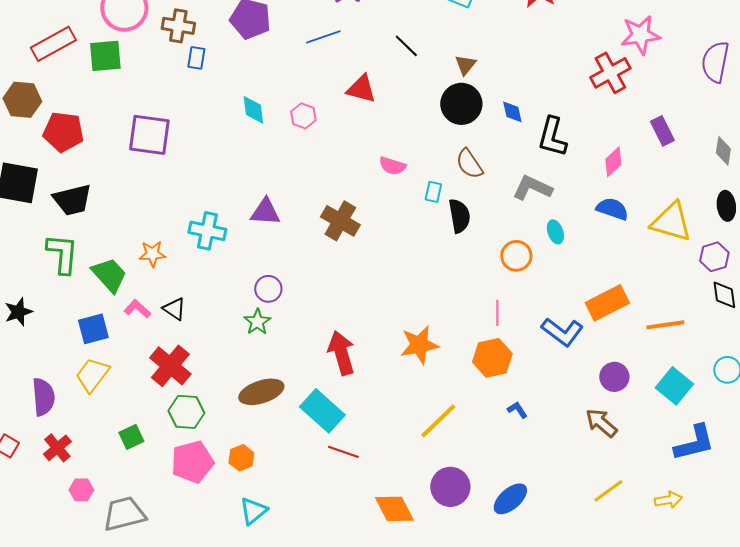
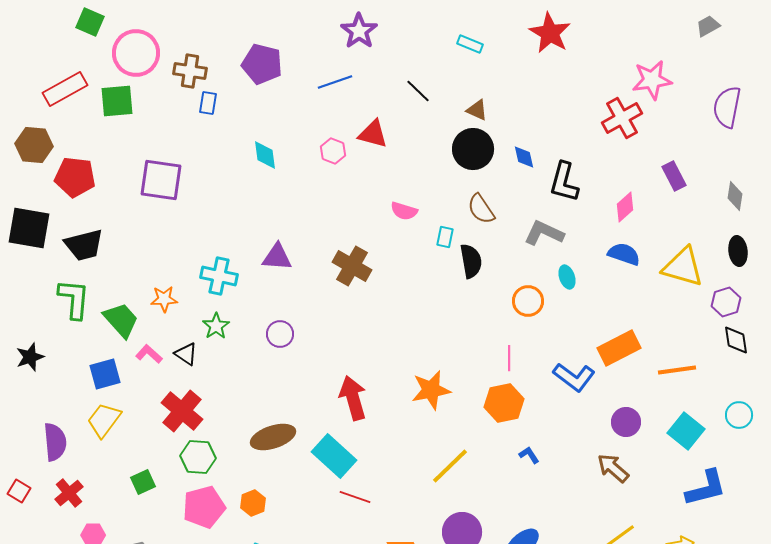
brown triangle: (465, 65) -> (477, 110), turned -45
pink hexagon: (303, 116) -> (333, 151), moved
green star: (257, 322) -> (216, 326), moved

